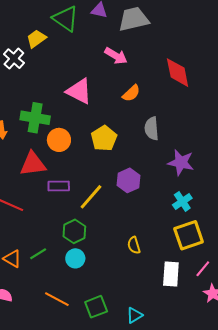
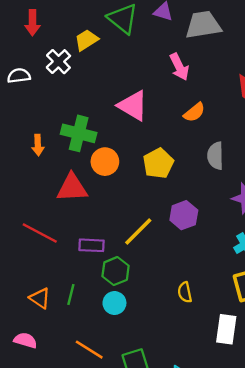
pink arrow: (116, 56) -> (179, 67), turned 30
purple rectangle: (59, 186) -> (91, 245), moved
green line: (38, 254) -> (71, 294), turned -48

